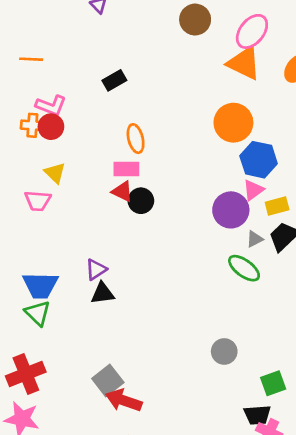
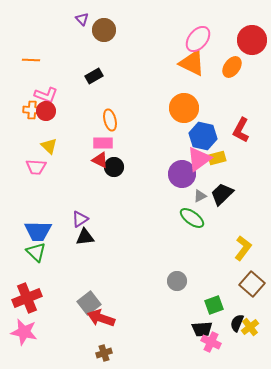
brown circle: (195, 20) -> (104, 30), moved
pink triangle: (253, 190) -> (199, 159), size x1.5
yellow rectangle: (277, 206) -> (217, 158), moved

